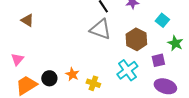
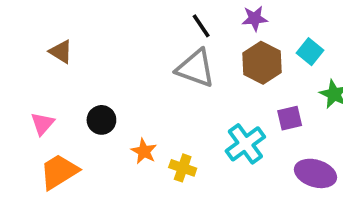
brown hexagon: (136, 39) -> (262, 63), moved
purple square: (158, 60) -> (290, 118), moved
black circle: (49, 78) -> (101, 120), moved

